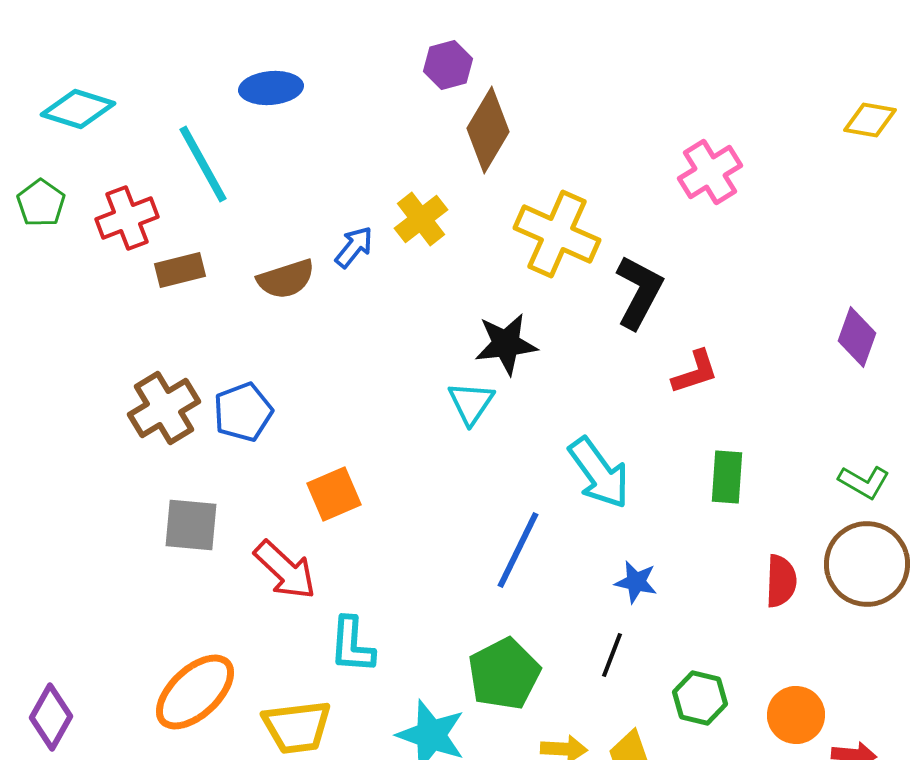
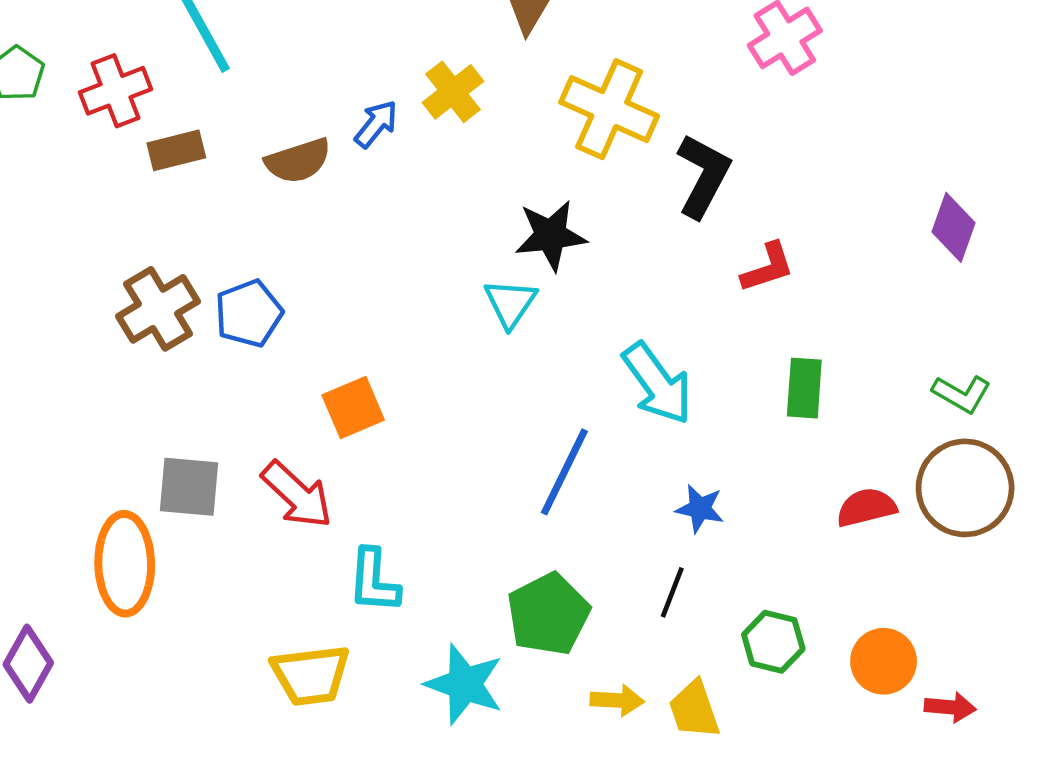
gray square: (191, 525) -> (189, 487), moved
red semicircle: (781, 581) -> (866, 507), turned -106
orange ellipse: (195, 692) -> (125, 564), moved, turned -48

